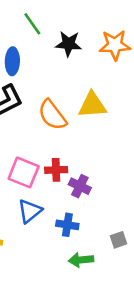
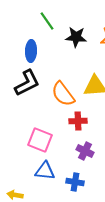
red cross: (56, 170) -> (78, 121), moved
blue triangle: (30, 211) -> (45, 171), turned 45

